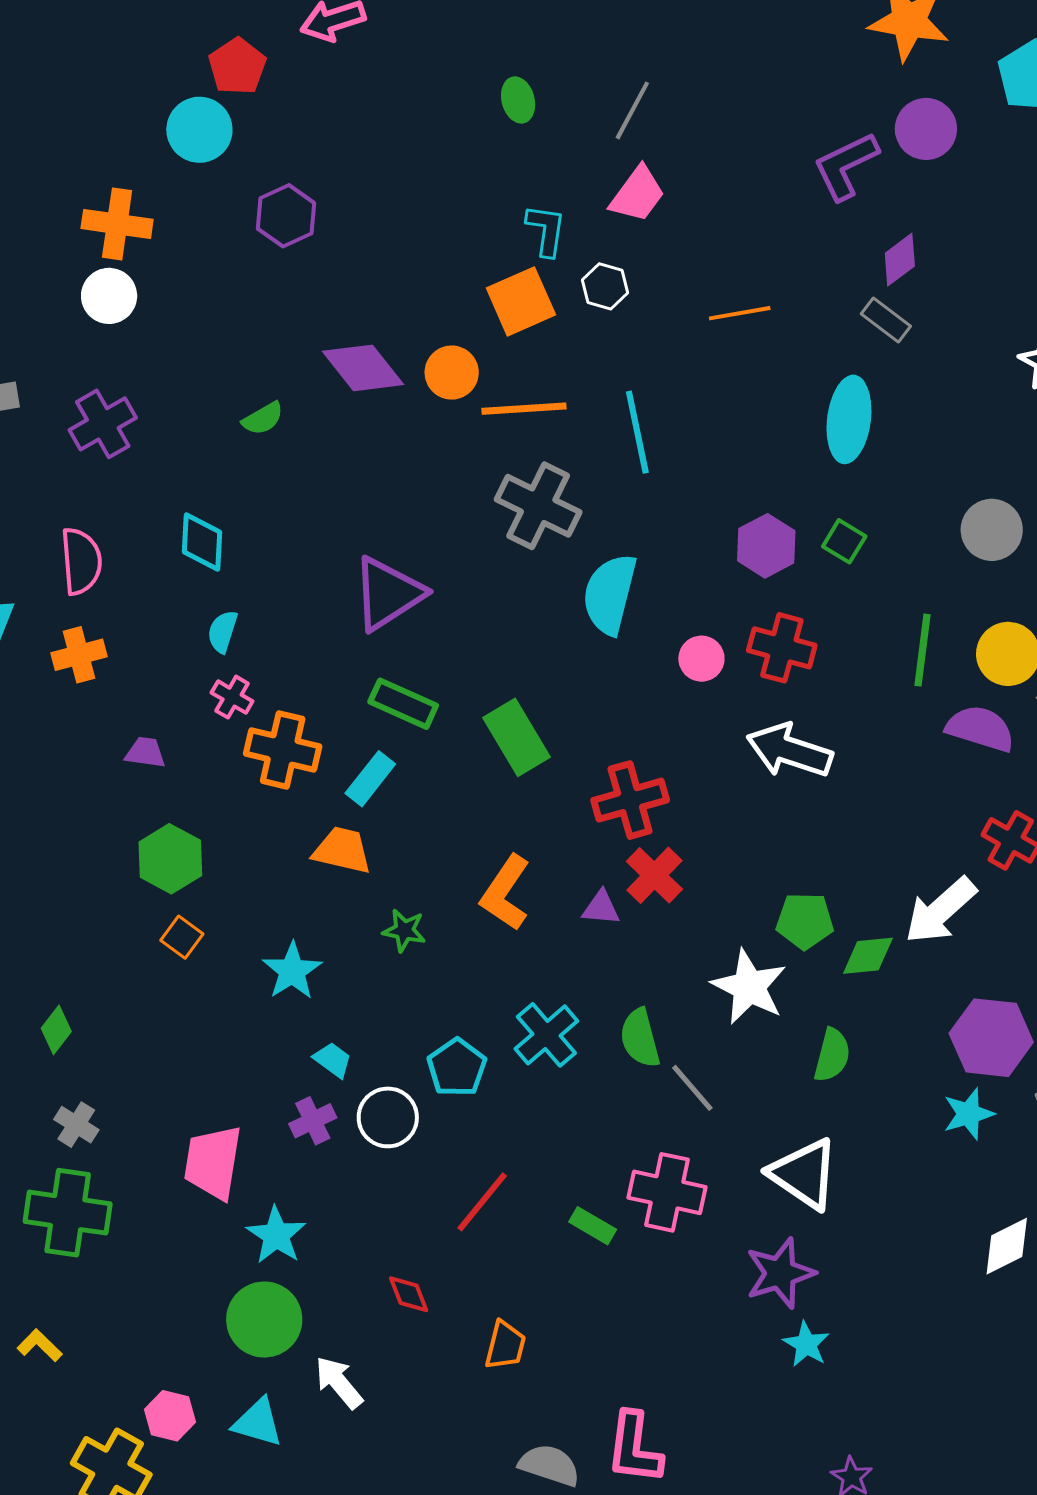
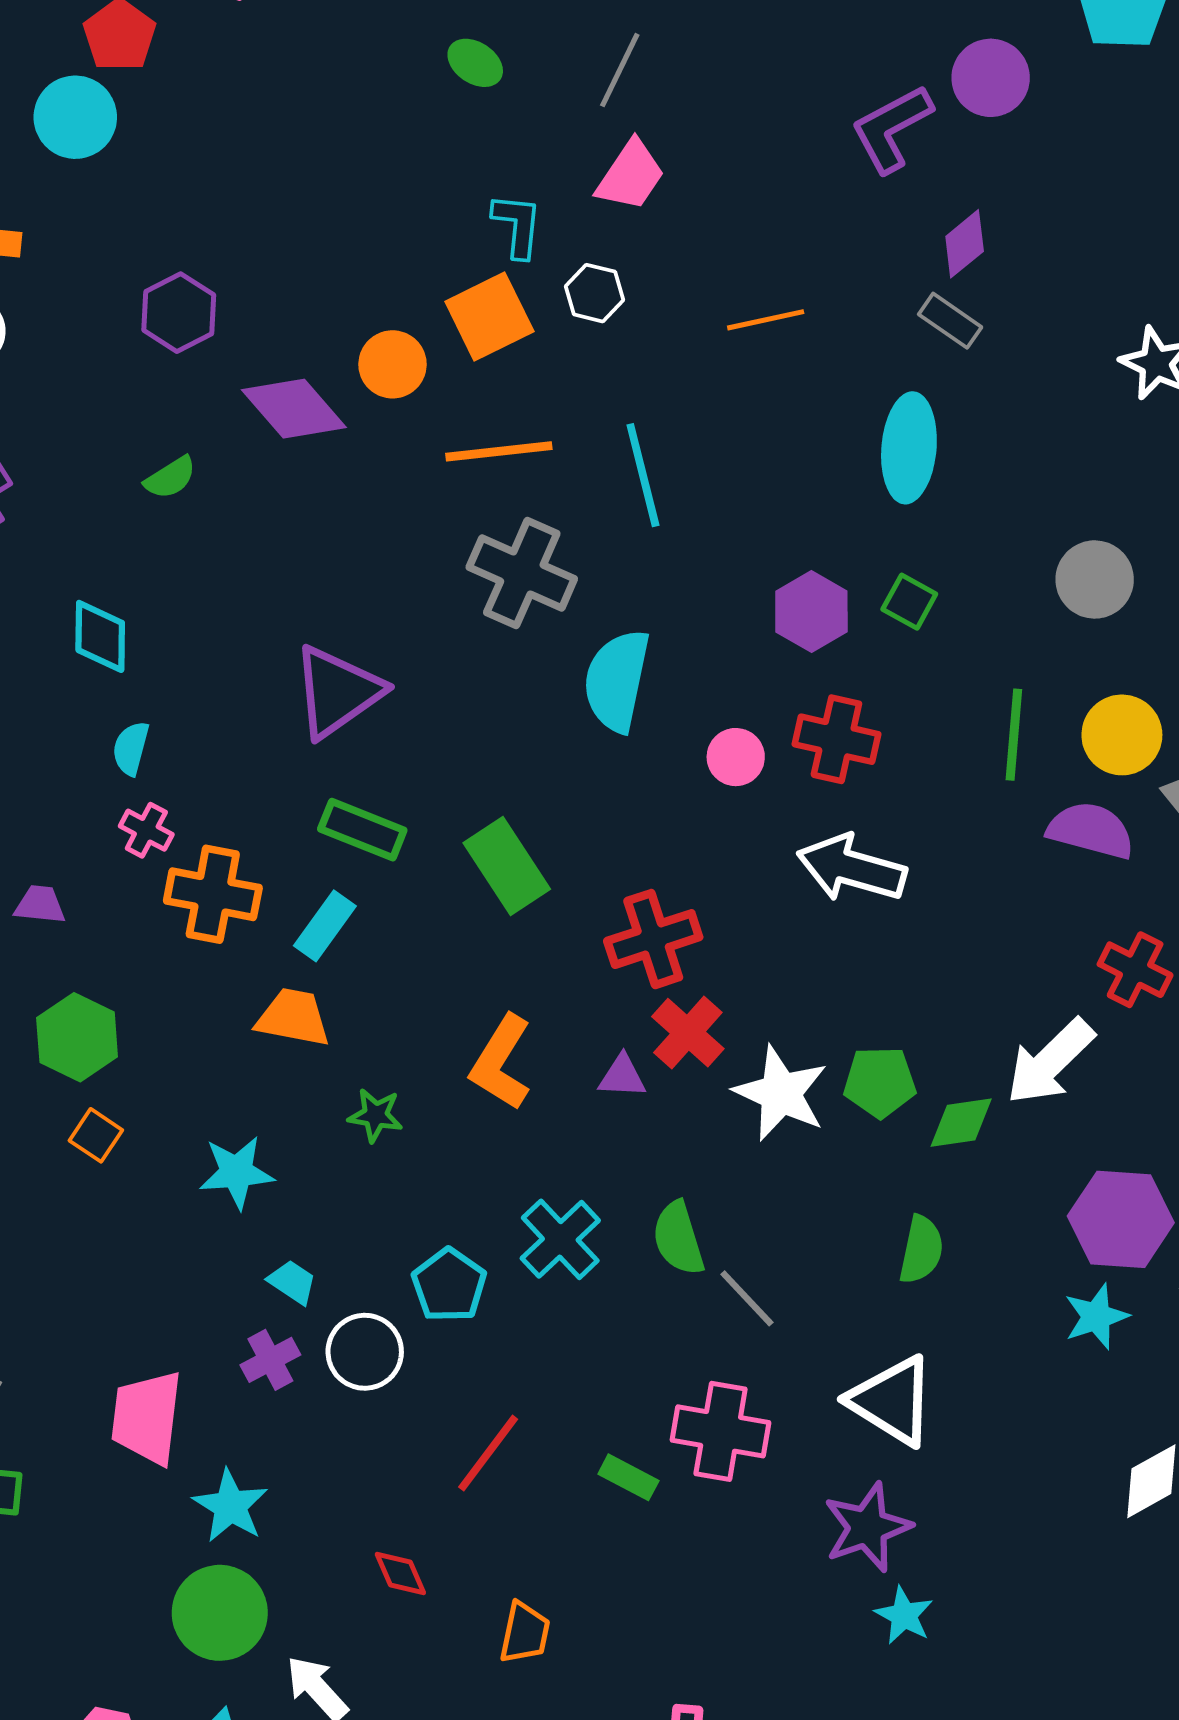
green ellipse: (518, 100) -> (475, 63), turned -39
purple hexagon: (286, 216) -> (179, 313), moved
orange circle: (452, 373) -> (393, 364), moved
cyan star: (292, 971) -> (237, 1172), turned 30
white star: (749, 987) -> (781, 1093), moved

